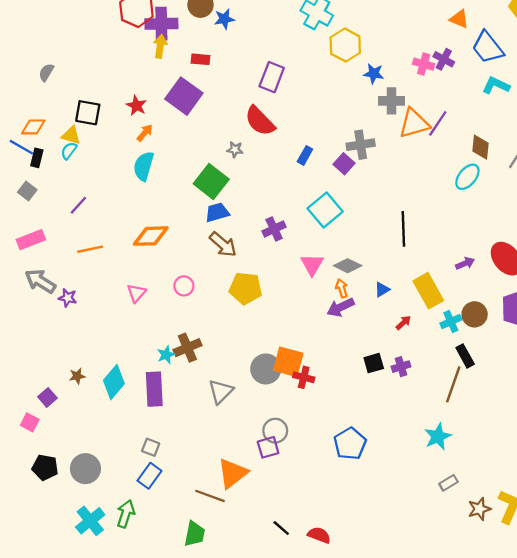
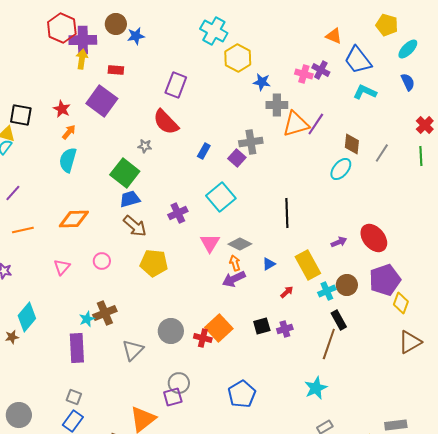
orange square: (288, 362) -> (219, 328), moved, turned 32
cyan diamond: (114, 382) -> (27, 317), moved

